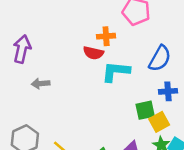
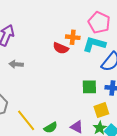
cyan L-shape: (116, 72) -> (94, 44), moved
green square: (145, 110) -> (89, 87), moved

